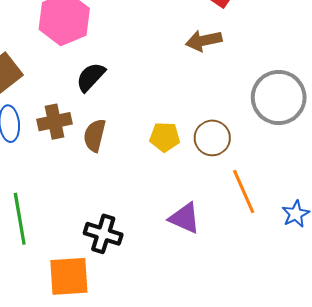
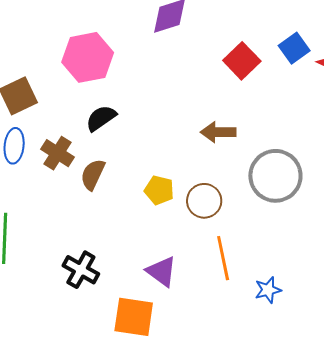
brown arrow: (204, 41) -> (218, 132), moved
brown cross: (54, 122) -> (57, 153), turned 32
orange square: (69, 276) -> (134, 317), moved

